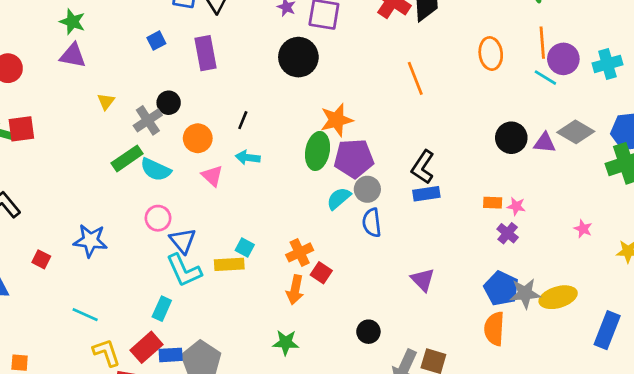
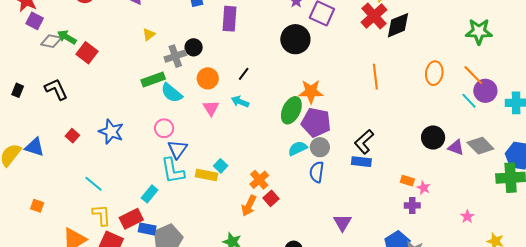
orange line: (542, 43) -> (473, 75), turned -55
red square: (21, 129) -> (87, 53), moved, turned 30
purple cross: (508, 233) -> (412, 205), turned 35
orange cross: (300, 252) -> (259, 180), turned -30

